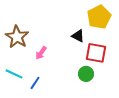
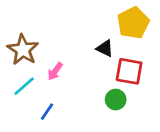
cyan line: (14, 74) -> (24, 86), moved, turned -66

